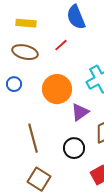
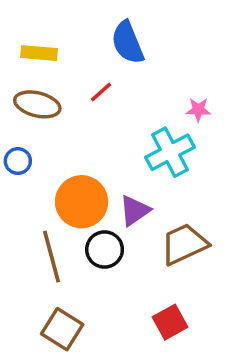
orange circle: (57, 89) -> (82, 202), moved
black circle: (74, 148) -> (105, 250), moved

